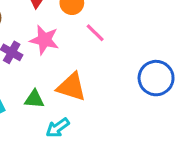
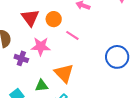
orange triangle: (72, 87) -> (64, 73), turned 40

